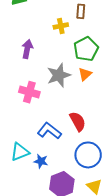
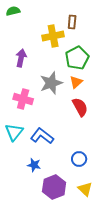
yellow cross: (61, 26) -> (53, 36), size x1.5
red semicircle: (78, 121) -> (80, 107), moved
cyan triangle: (20, 152) -> (14, 132), moved, turned -30
blue circle: (88, 155) -> (79, 159), size x0.6

